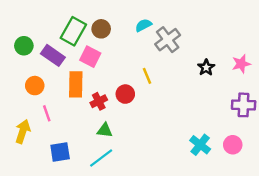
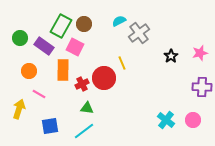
red circle: (125, 94) -> (104, 78), size x1.5
pink line: (47, 113) -> (39, 94), turned -40

